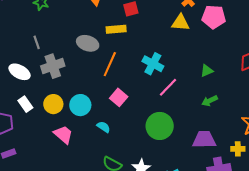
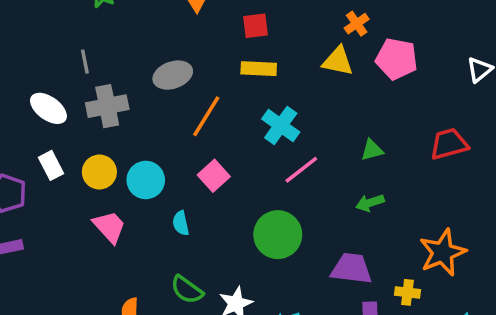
yellow rectangle: (116, 29) -> (259, 69), moved
gray ellipse: (88, 43) -> (173, 75), turned -45
cyan semicircle: (104, 127) -> (181, 223), turned -144

